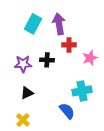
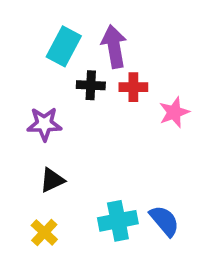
black cross: (47, 60) -> (91, 85), moved
cyan cross: (82, 91) -> (118, 221), moved
blue semicircle: (67, 111) -> (164, 221), moved

